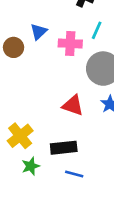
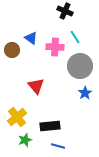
cyan line: (97, 30) -> (75, 37), turned -56
blue triangle: (39, 32) -> (31, 38), turned -40
red triangle: (73, 105) -> (36, 86), moved, turned 30

